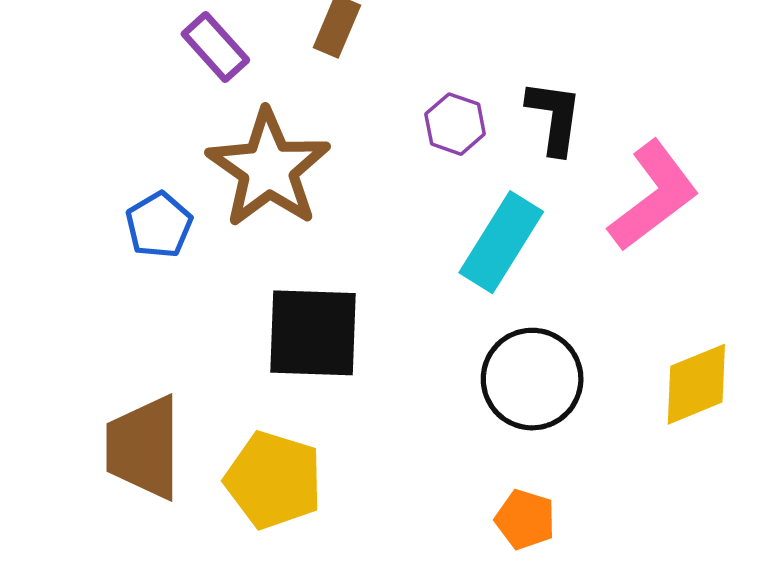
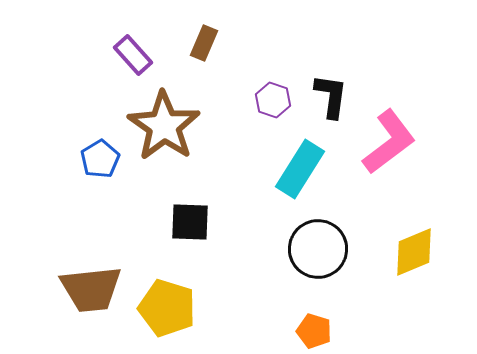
black square: (313, 333) -> (190, 222), size x0.7
brown trapezoid: (144, 448) -> (91, 289), turned -96

